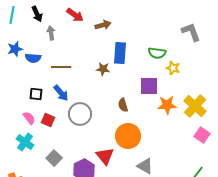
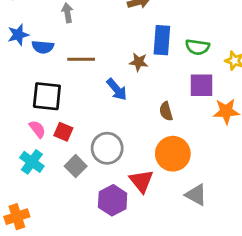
green semicircle: (157, 53) -> (197, 47), moved
blue arrow: (61, 93) -> (117, 89), moved
black square: (36, 94) -> (47, 96), size x1.6
gray circle: (80, 114) -> (107, 148), moved
gray square: (54, 158) -> (76, 166), moved

